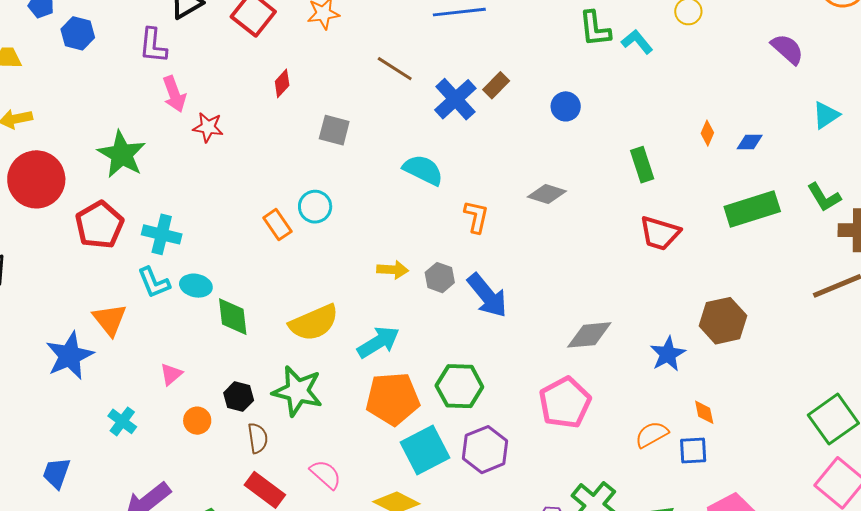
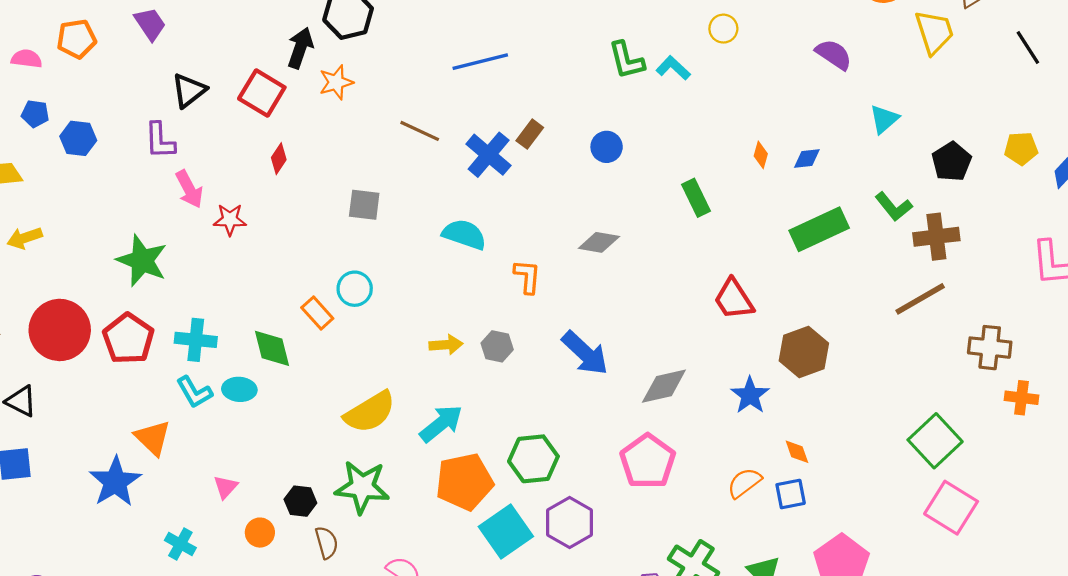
red diamond: (282, 83) -> (279, 159), moved
red circle: (36, 179) -> (60, 330), moved
red trapezoid: (660, 233) -> (734, 299), moved, turned 48
blue arrow: (487, 295) -> (585, 353), moved
green diamond: (233, 317) -> (272, 348), moved

